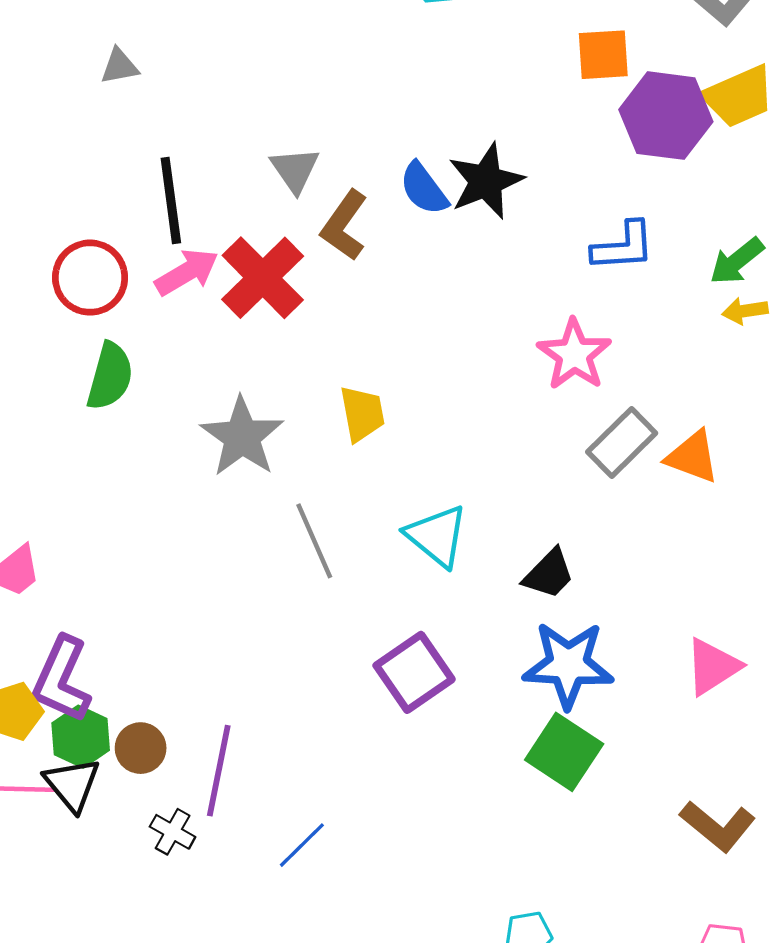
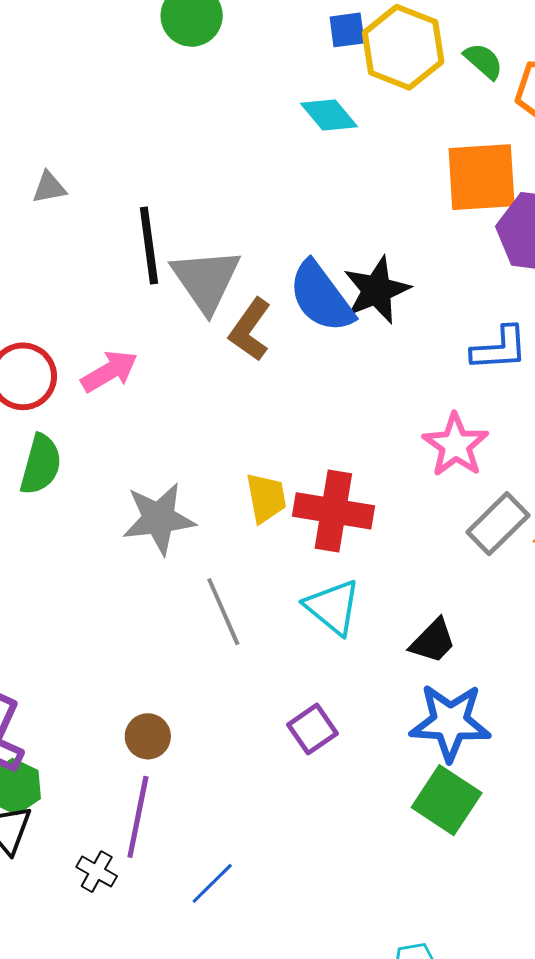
orange square: (603, 55) -> (482, 177), size x1.5
gray triangle: (295, 170) -> (206, 280), size x1.6
blue semicircle: (424, 189) -> (321, 297), size x1.5
black line: (171, 201) -> (149, 246), moved
red cross: (263, 278) -> (333, 511), moved, turned -36
gray star: (242, 437) -> (159, 519), turned 30
purple square: (414, 672) -> (313, 729), size x0.7
brown circle: (141, 748) -> (148, 736), moved

